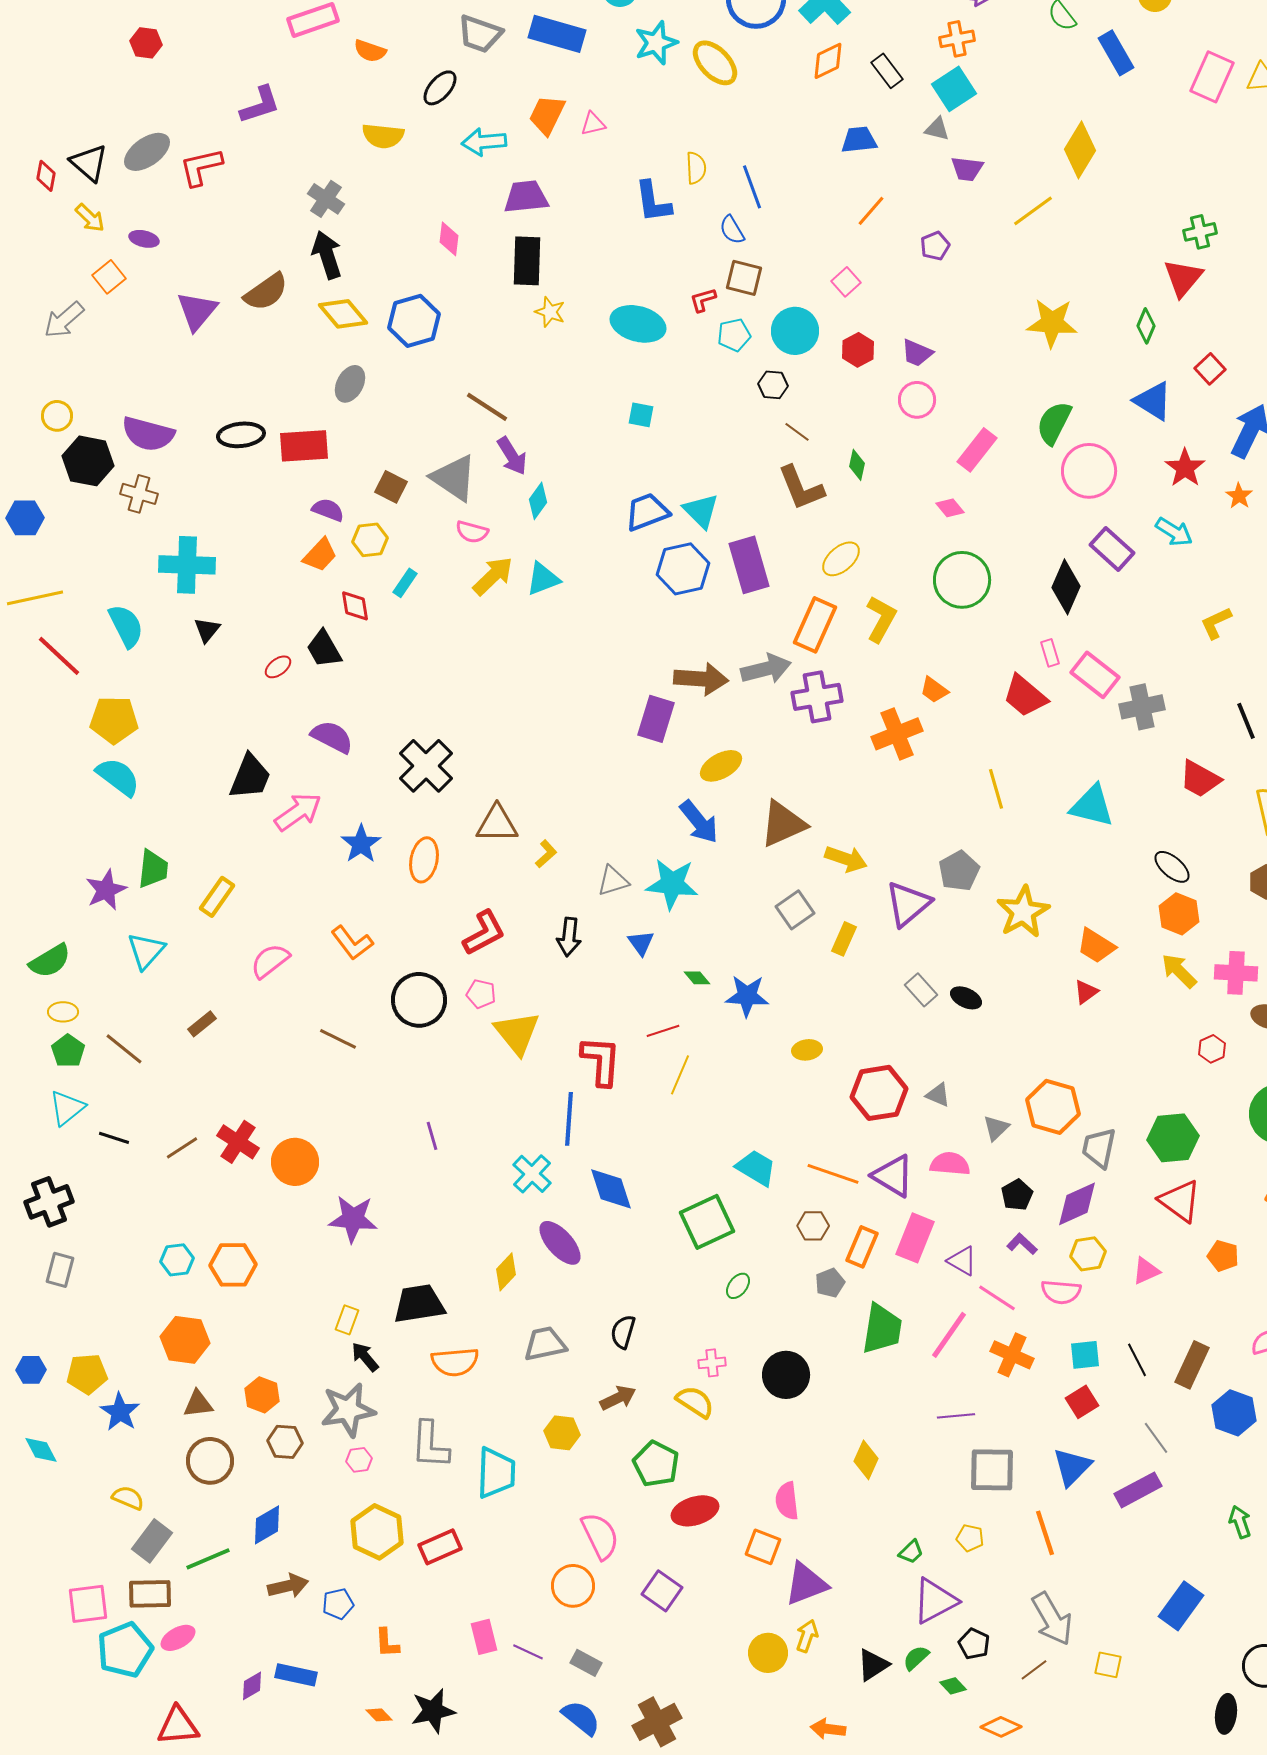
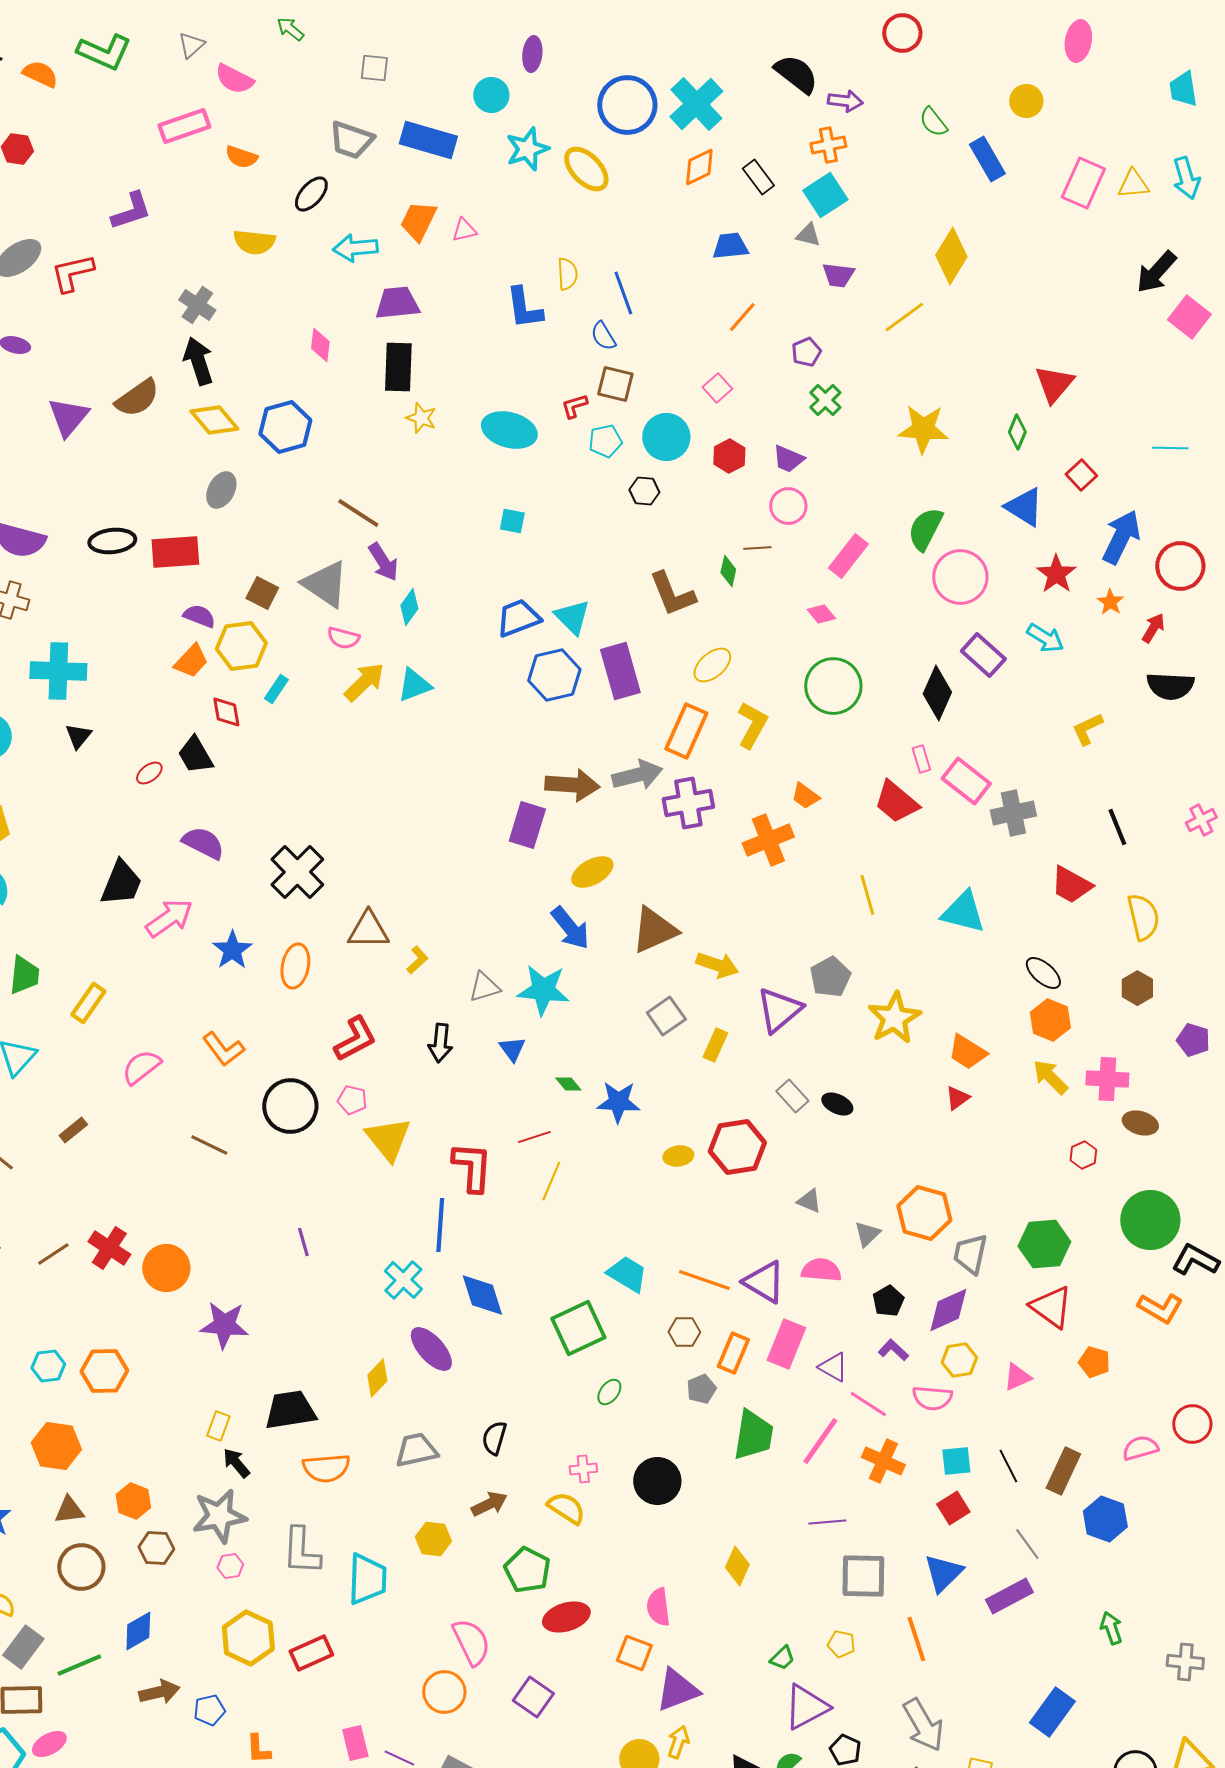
green cross: (1200, 232) -> (825, 400), moved, turned -32
brown line: (797, 432) -> (757, 548), moved, turned -40
yellow hexagon: (370, 540) -> (241, 646), size x1.4
red hexagon: (879, 1093) -> (737, 1147), moved

